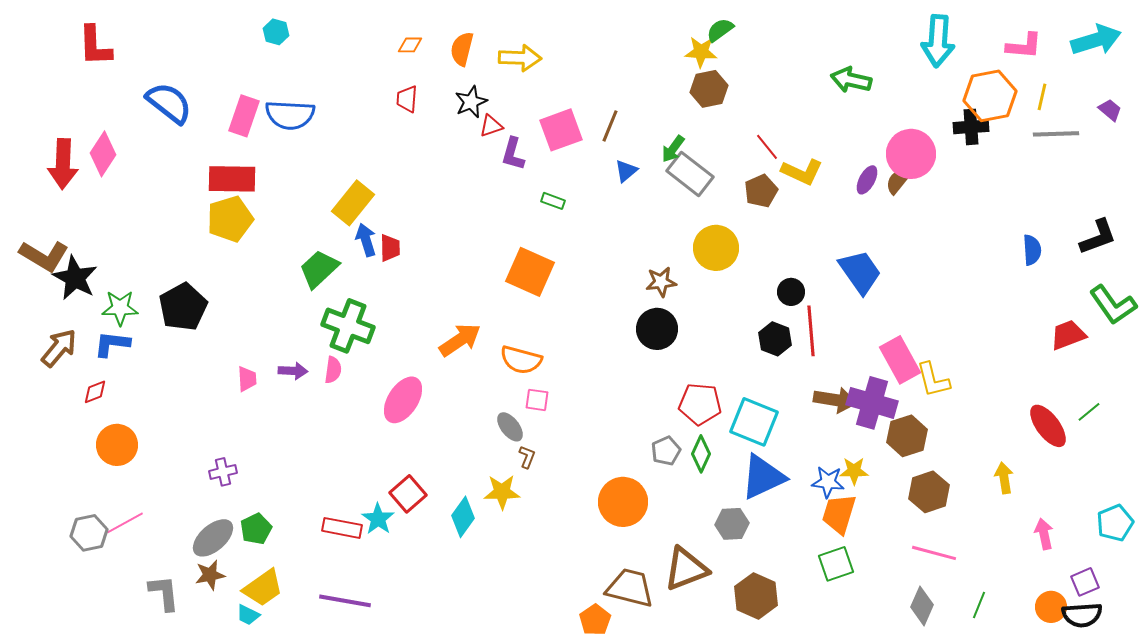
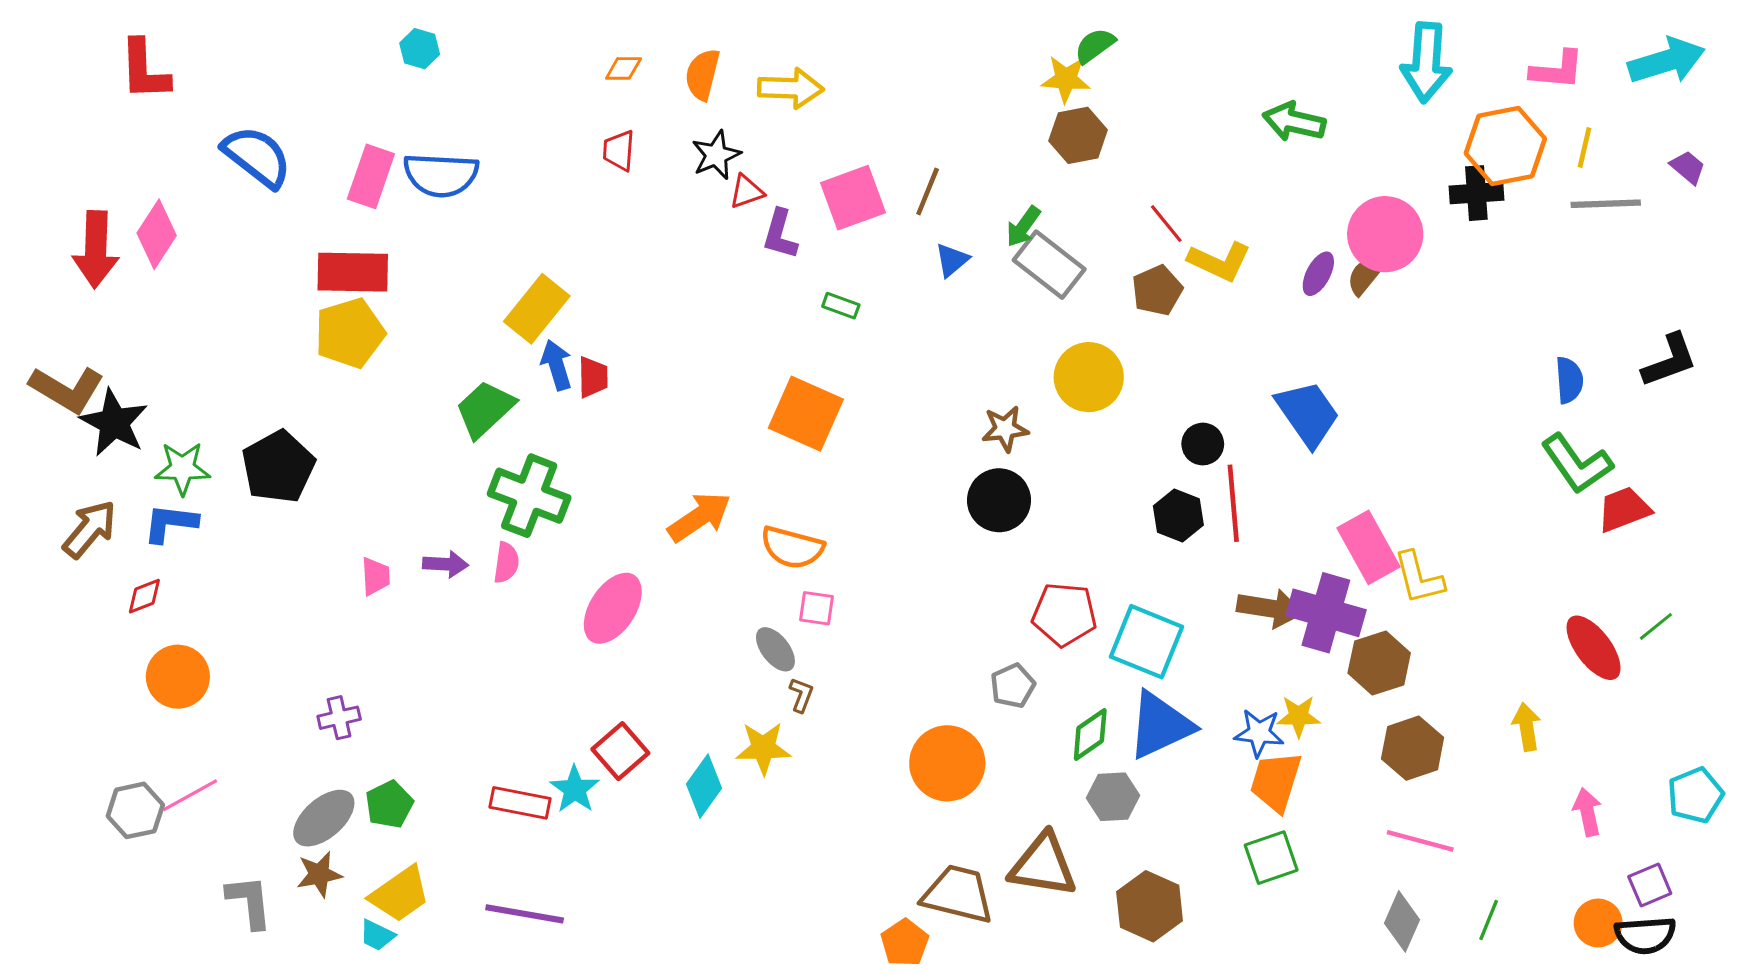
green L-shape: (1113, 305) -> (1577, 464), moved
green diamond: (701, 454) -> (1090, 734), moved, turned 30
brown triangle: (686, 569) -> (1043, 865), turned 30

